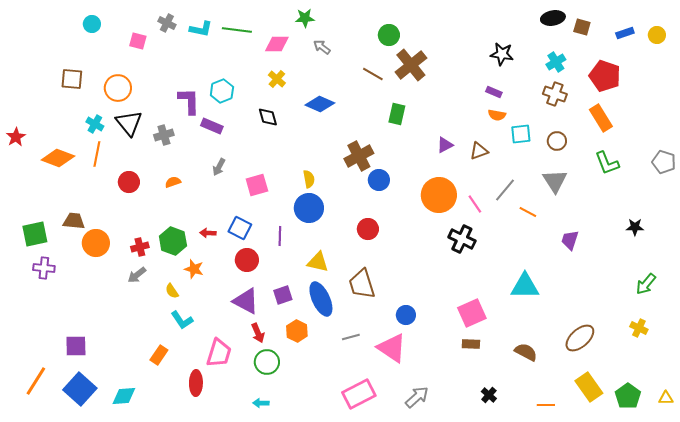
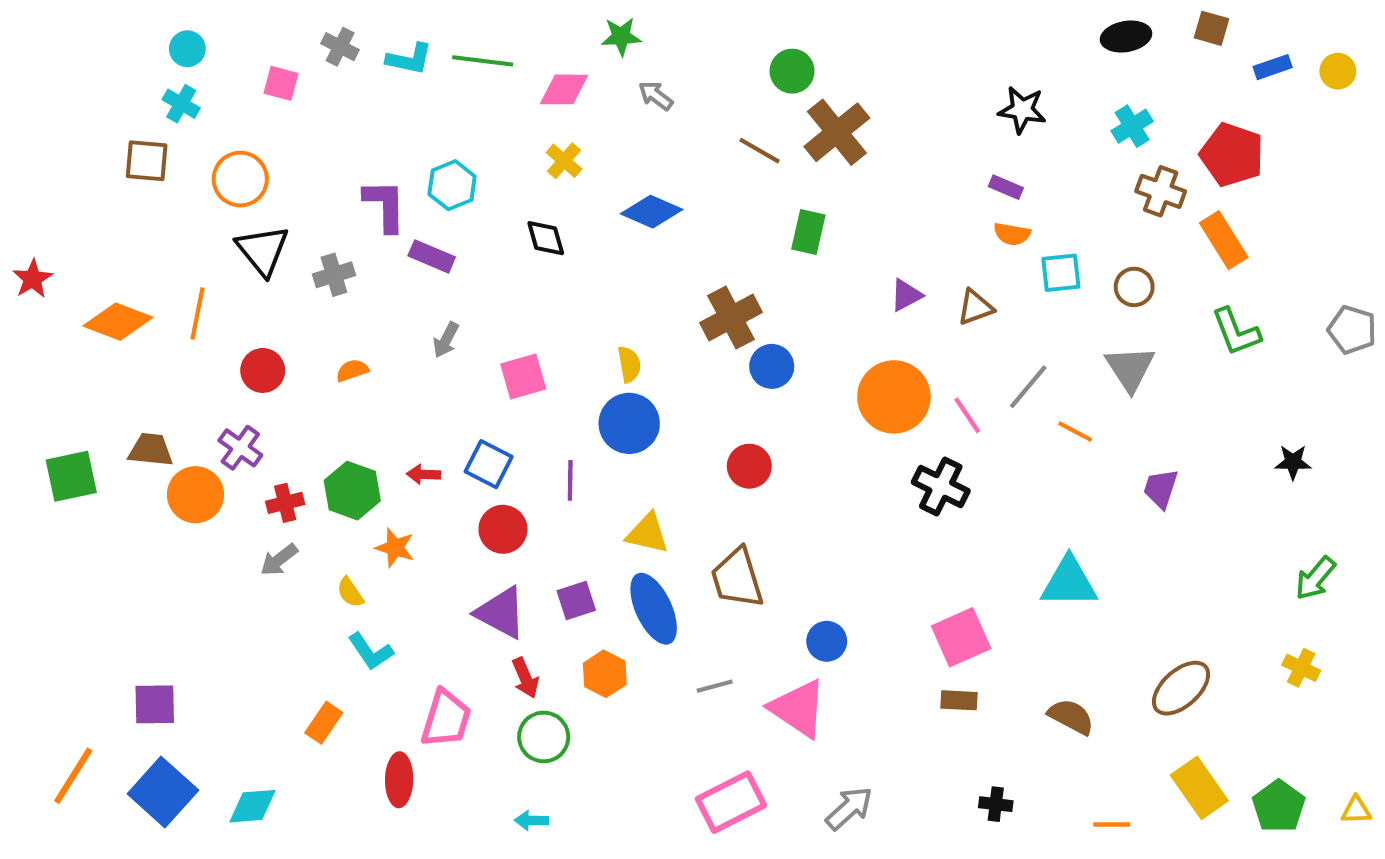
brown square: (582, 27) -> (1212, 28), moved
brown cross: (555, 94) -> (1161, 191), moved
cyan cross: (95, 124) -> (181, 104), moved
purple cross: (44, 268) -> (240, 448), moved, turned 30
black cross: (489, 395) -> (996, 804), turned -35

